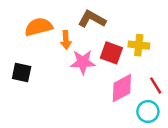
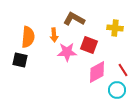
orange semicircle: (39, 27) -> (28, 37), moved, turned 110
yellow cross: (139, 45) -> (115, 28), moved

